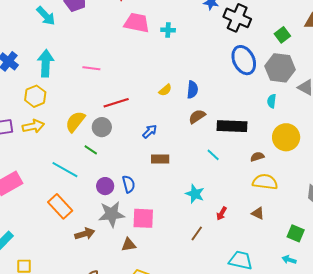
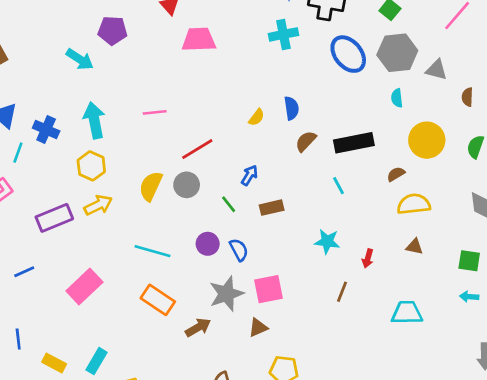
cyan cross: (168, 30) -> (283, 34), moved, size x1.5
green line: (91, 150) -> (229, 204), moved, turned 32
cyan line: (213, 155) -> (338, 186), turned 32
purple circle: (105, 186) -> (208, 244), moved

